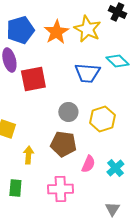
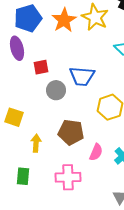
blue trapezoid: (87, 73) -> (82, 76), moved
red square: (33, 79) -> (41, 67), size x0.6
gray circle: (68, 112) -> (56, 90), moved

